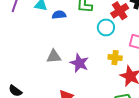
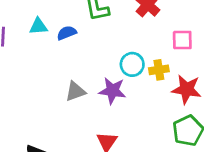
cyan circle: (106, 27) -> (132, 64), moved

